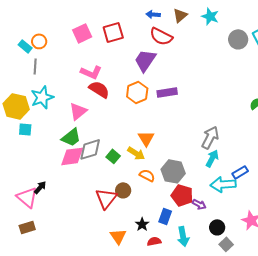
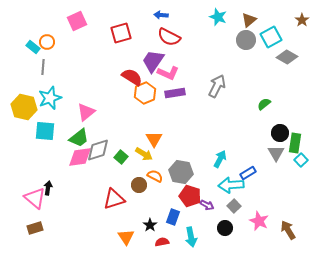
brown triangle: (180, 15) -> (249, 20), moved
pink square: (82, 33) -> (77, 21), moved
pink L-shape: (91, 72) -> (168, 73), moved
red semicircle: (99, 89) -> (132, 77), moved
cyan square: (25, 129) -> (45, 131), moved, size x1.5
gray arrow: (210, 137) -> (217, 86), moved
black arrow: (40, 187) -> (48, 188), turned -32
brown circle: (123, 190) -> (139, 185), moved
red triangle: (106, 198) -> (114, 199), turned 35
gray square: (226, 244) -> (234, 206), moved

